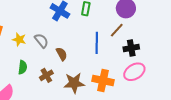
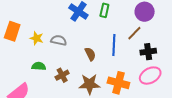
gray semicircle: (41, 41) -> (59, 40), turned -42
brown semicircle: (62, 54) -> (90, 54), moved
green semicircle: (23, 67) -> (39, 66), turned -96

